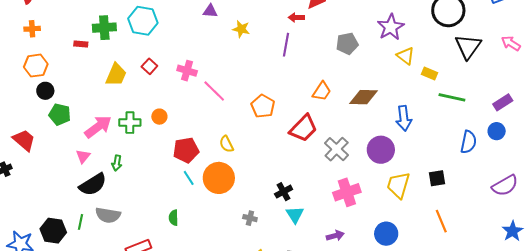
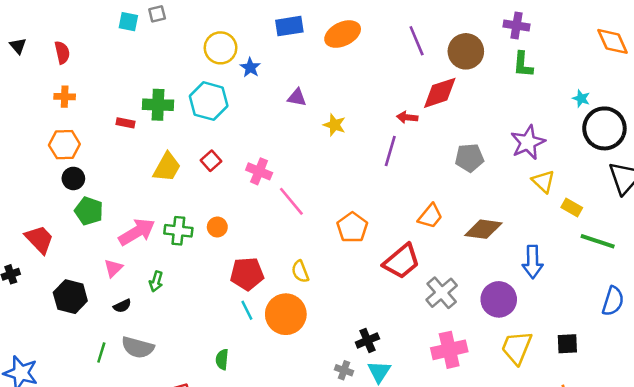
black semicircle: (93, 185) -> (122, 306), size x0.5
gray cross: (250, 218) -> (344, 370), moved
black hexagon: (53, 231) -> (70, 297), moved

